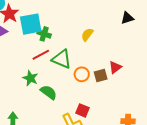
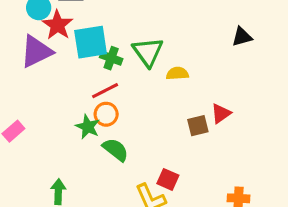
yellow semicircle: (87, 35) -> (177, 73), moved, turned 48
green triangle: (62, 59) -> (148, 52), moved, turned 30
orange circle: (82, 74) -> (106, 114), moved

